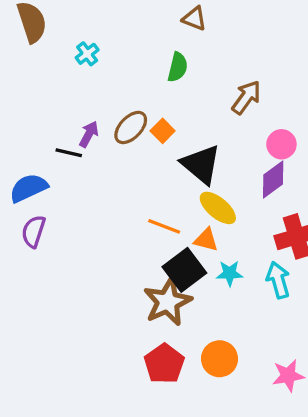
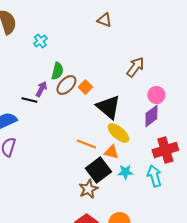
green semicircle: (178, 67) -> (57, 71), moved
brown star: (168, 302) -> (88, 189), size x0.7

